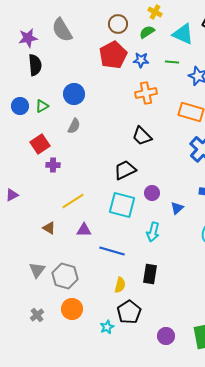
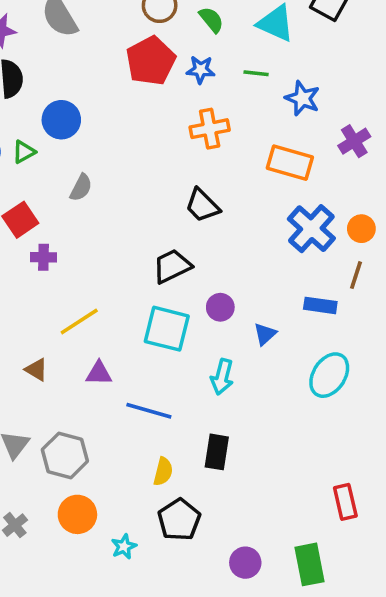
green semicircle: (147, 32) -> (211, 20), turned 84
blue circle: (74, 94) -> (61, 120), moved
cyan star: (107, 327) -> (124, 547), moved

